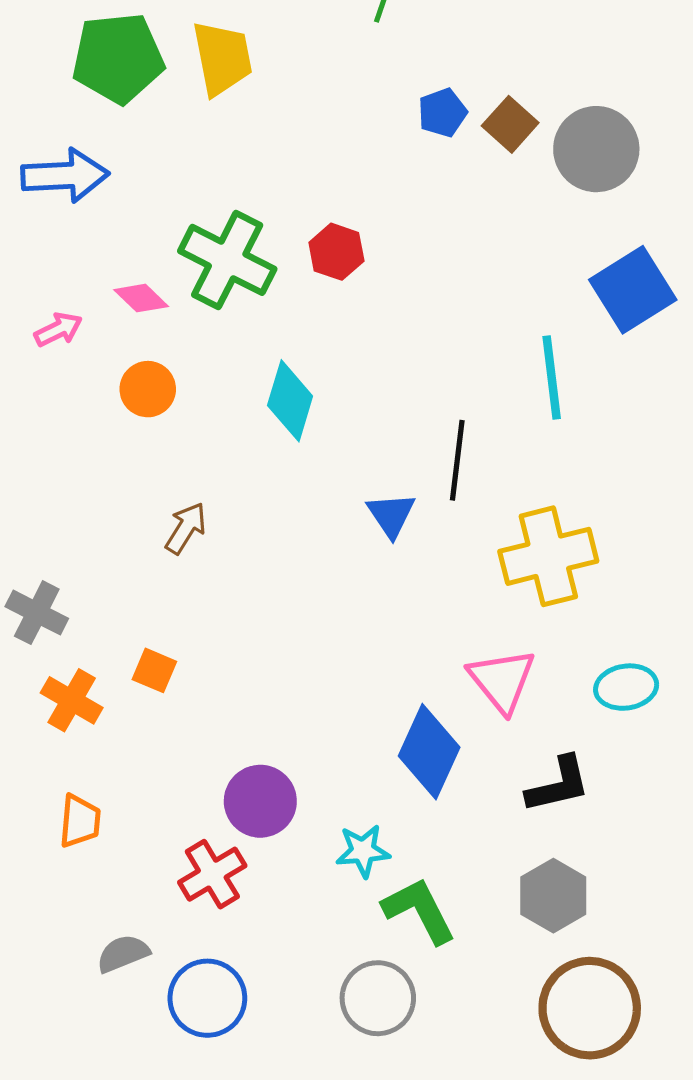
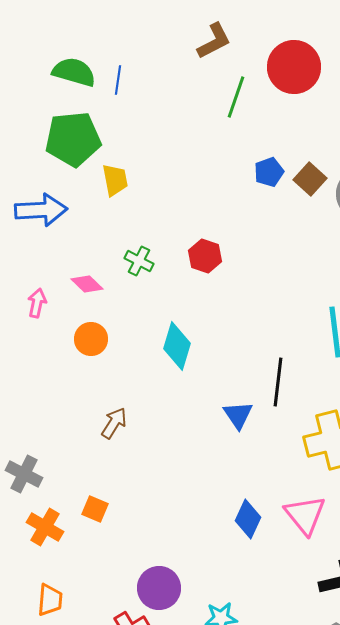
yellow trapezoid: (222, 58) -> (115, 180), moved, size x0.7
green cross: (227, 260) -> (139, 261), size x0.5
pink arrow: (58, 330) -> (37, 303), turned -52
blue diamond: (429, 752) -> (248, 519), moved, size x0.7

